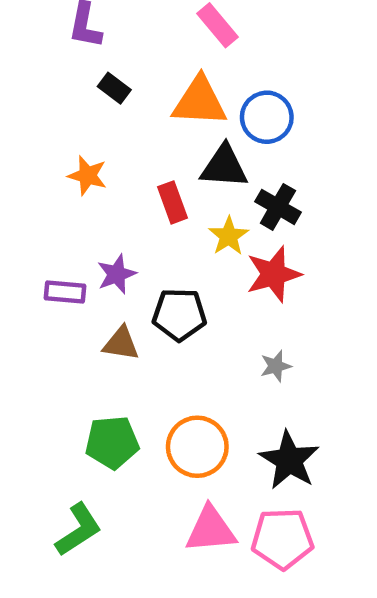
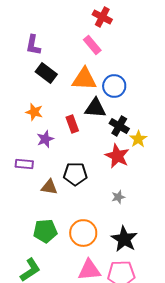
black rectangle: (114, 88) -> (46, 73), size x1.5
yellow star: (229, 236) -> (138, 139), moved
purple star: (117, 274) -> (45, 139), moved
red star: (273, 274) -> (117, 156), turned -30

